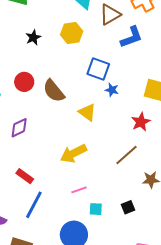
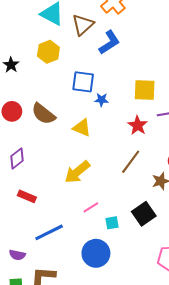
red rectangle: (25, 176) -> (27, 196), moved
blue line: (34, 205) -> (49, 232), turned 48
black square: (128, 207) -> (144, 214), size x1.6

